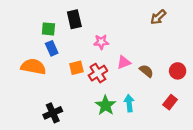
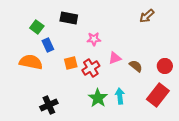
black rectangle: (74, 19) -> (69, 18), turned -66
green square: (48, 29) -> (37, 27), moved, turned 32
red rectangle: (170, 102) -> (158, 95), size x1.6

